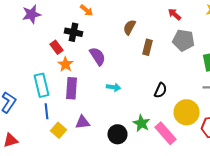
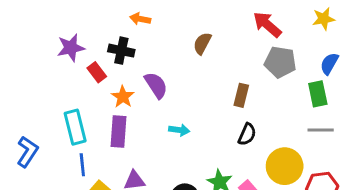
orange arrow: (86, 10) -> (140, 19), turned 152
purple star: (32, 14) -> (71, 48), moved
red arrow: (174, 14) -> (267, 25), size x1.5
brown rectangle: (148, 47) -> (241, 95), moved
orange star: (66, 64) -> (123, 97), moved

